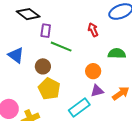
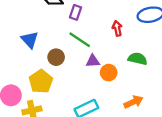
purple rectangle: (46, 31) -> (76, 12), moved
yellow pentagon: (49, 89) -> (41, 81), moved
purple triangle: (97, 91) -> (93, 61), moved

